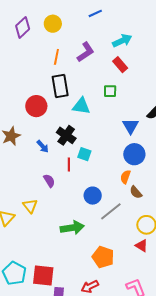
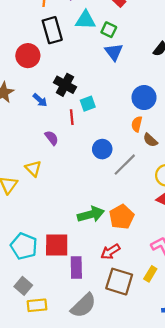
green square: (110, 91) -> (109, 30), turned 32
cyan triangle: (81, 106) -> (85, 20), moved
blue triangle: (131, 126) -> (114, 52), moved
cyan square: (84, 154) -> (88, 104), turned -32
green arrow: (72, 228) -> (91, 214), moved
orange pentagon: (103, 257) -> (122, 217), turned 30

